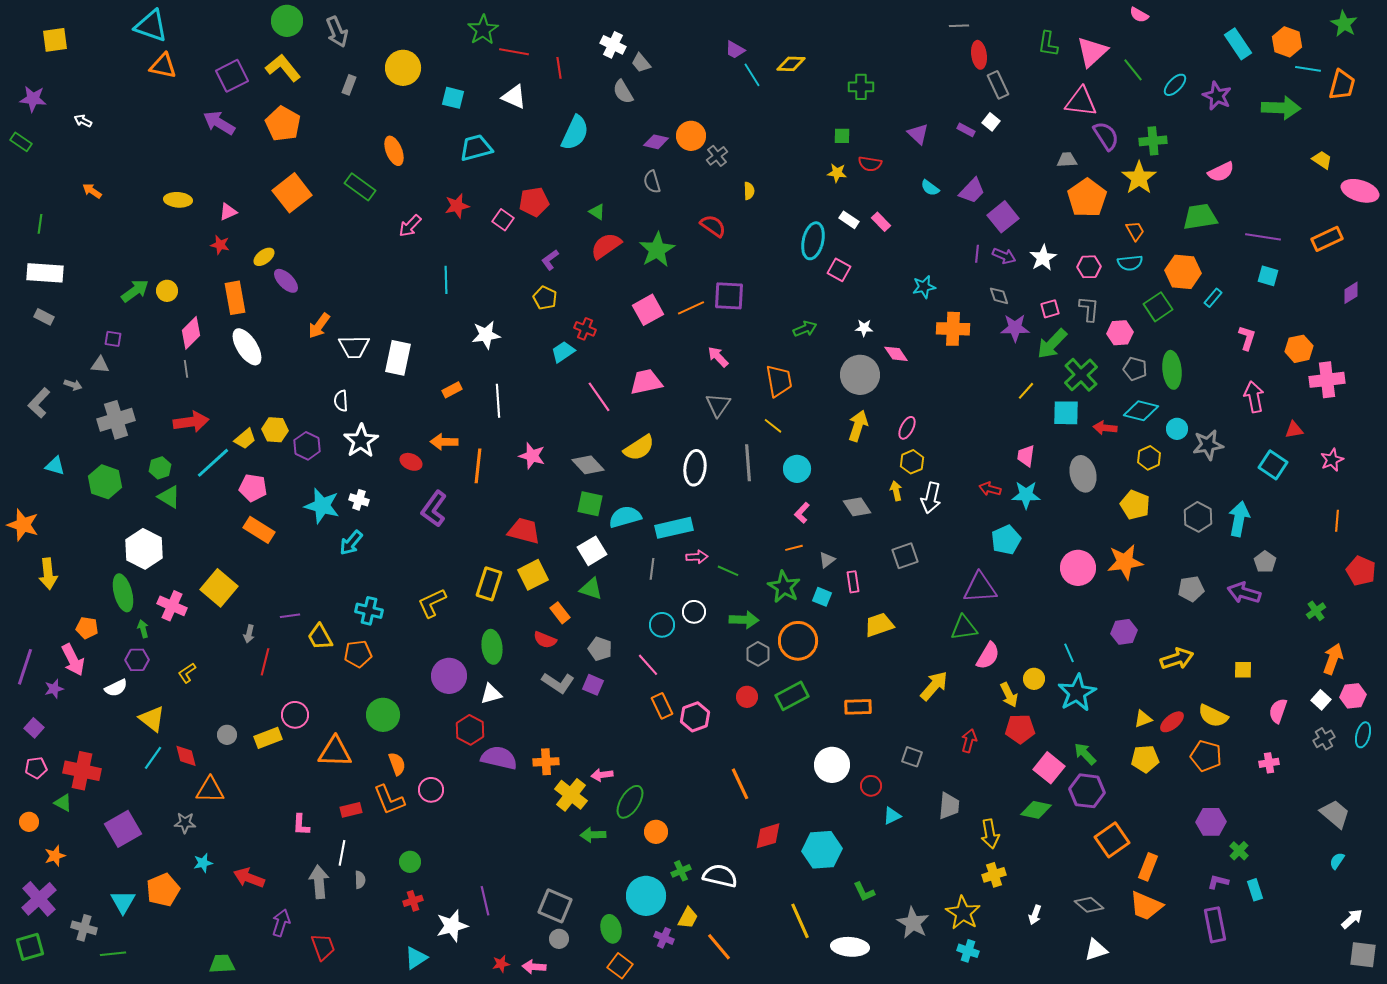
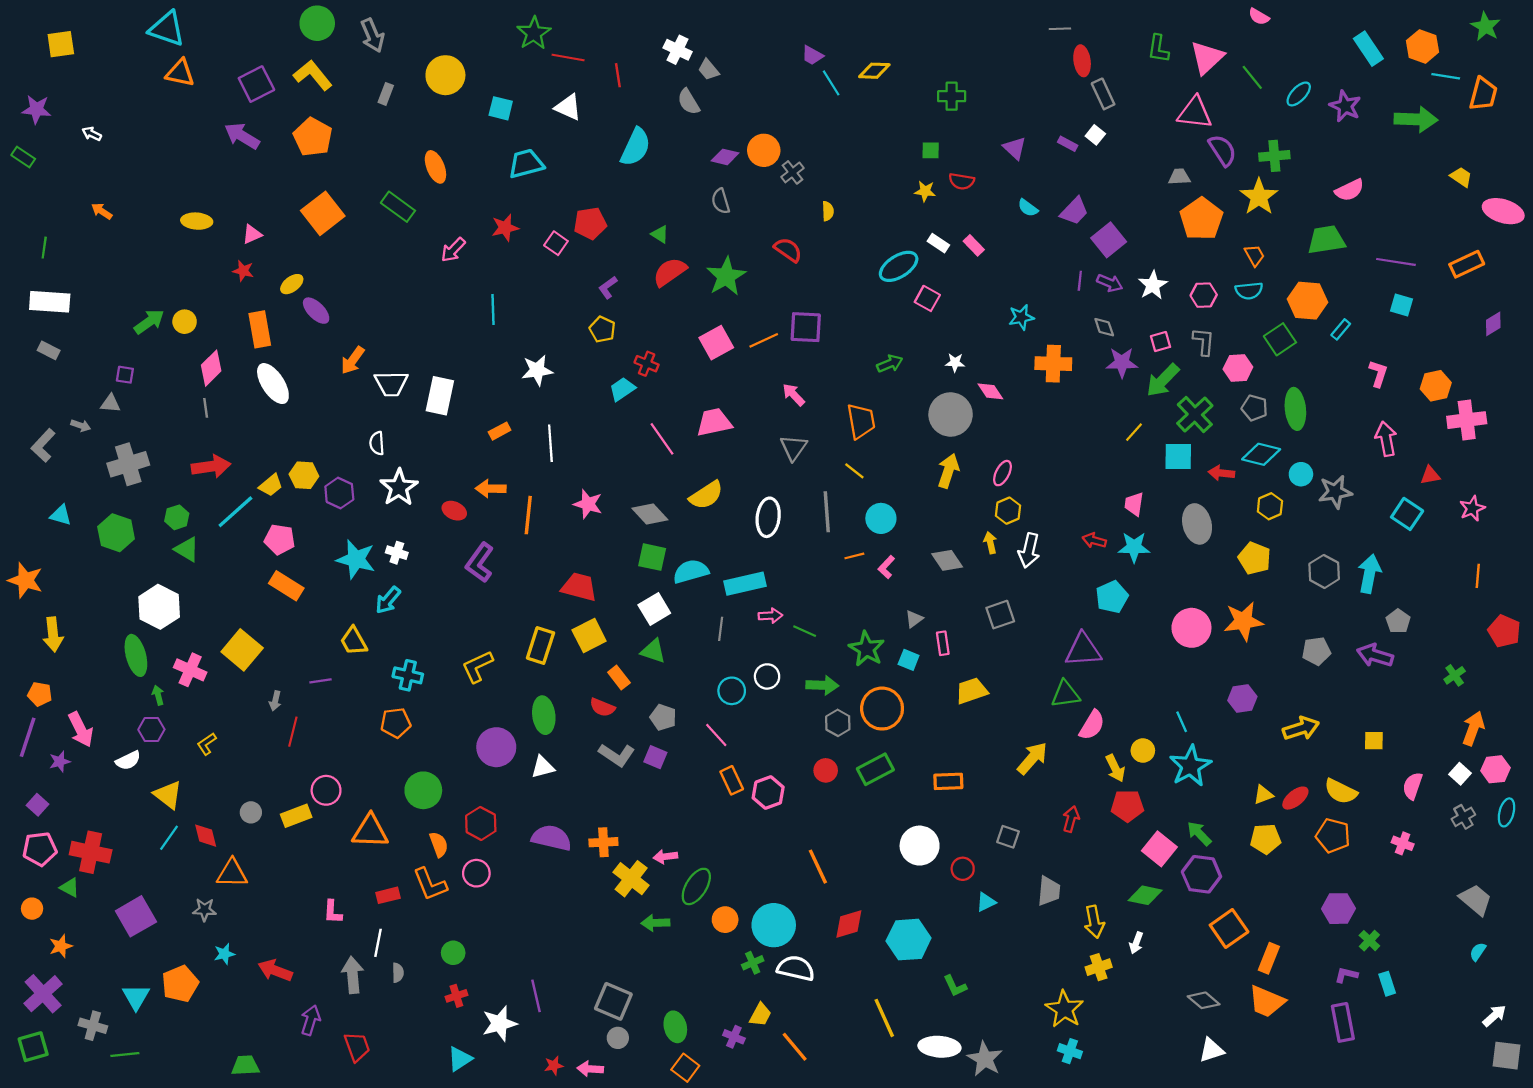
cyan ellipse: (813, 241) -> (899, 266), turned 45
orange line: (794, 548) -> (854, 556), moved
orange pentagon: (87, 628) -> (40, 694), moved
yellow trapezoid: (320, 637) -> (354, 641), moved
red hexagon: (470, 730) -> (481, 823), moved
pink cross: (1269, 763) -> (1403, 843), turned 30
pink pentagon: (36, 768) -> (40, 849), size x1.4
cyan circle: (646, 896) -> (774, 925), moved
white arrow: (1035, 915) -> (1136, 943), moved
gray star: (913, 923) -> (985, 1059), moved

